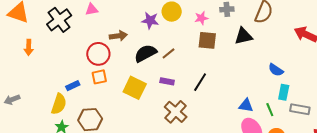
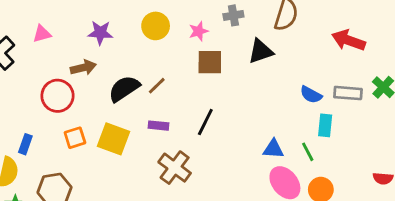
purple star: (150, 20) -> (100, 33), moved
orange square: (99, 77) -> (75, 138), moved
blue rectangle: (73, 86) -> (25, 144), turned -40
gray rectangle: (300, 109) -> (348, 93), moved

